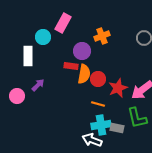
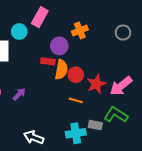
purple arrow: (38, 85) -> (19, 94), moved
green L-shape: (137, 118) -> (116, 115), turned 135
cyan cross: (101, 125) -> (76, 133), moved
white arrow: (92, 140) -> (34, 137), moved

